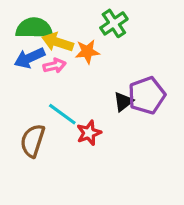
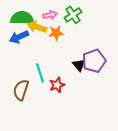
pink arrow: (54, 66) -> (50, 15), moved
black triangle: (123, 102) -> (79, 65), turned -32
cyan line: (62, 114) -> (40, 73), turned 36

